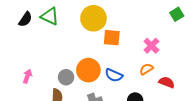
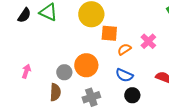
orange semicircle: (146, 69) -> (124, 49), moved
blue semicircle: (114, 75) -> (124, 75), moved

